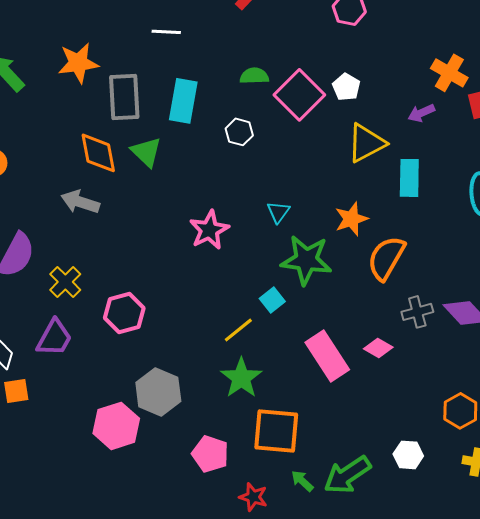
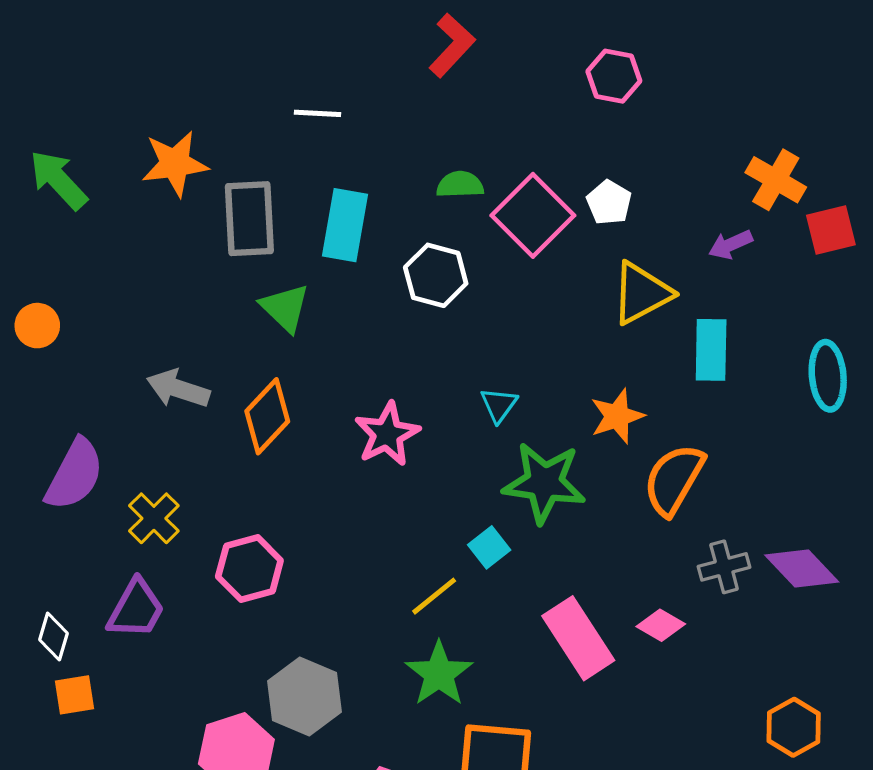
white hexagon: (239, 132) -> (436, 275), size x1.4
orange diamond: (98, 153) -> (267, 416), moved, turned 54

